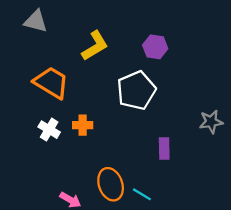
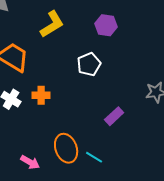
white pentagon: (136, 90) -> (89, 64), size x0.7
purple rectangle: (164, 149) -> (114, 116), turned 48

